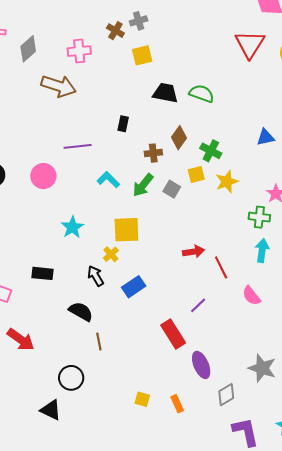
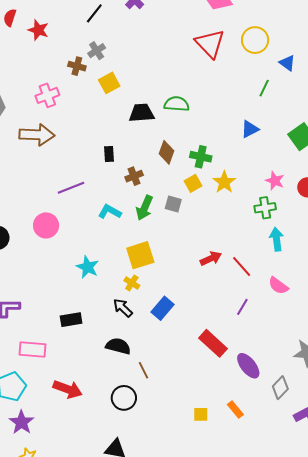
brown cross: (153, 153) -> (134, 176), moved
purple line: (198, 305) -> (242, 307), moved
black circle: (71, 378) -> (124, 398), moved

